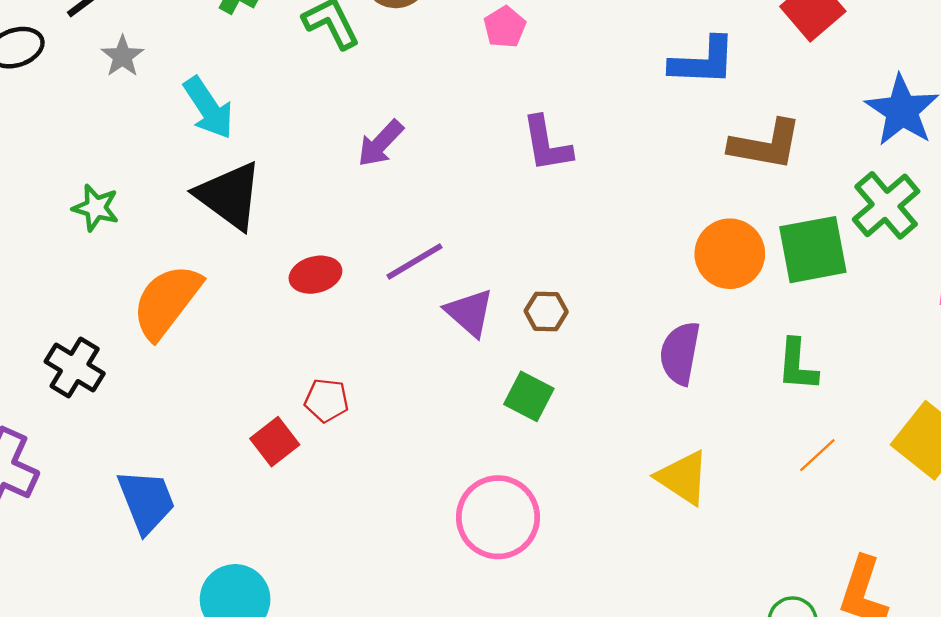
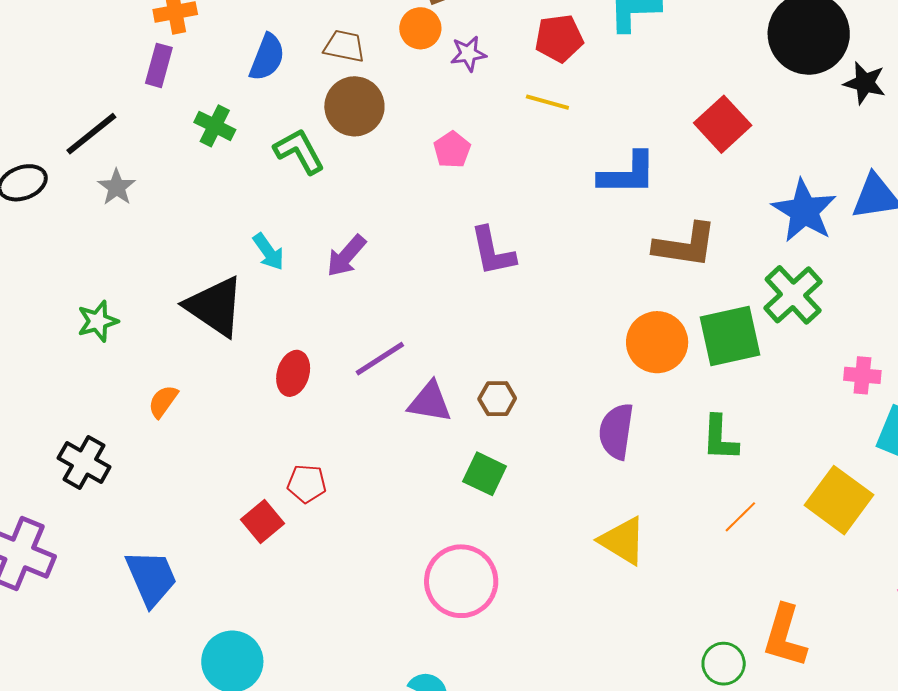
cyan arrow: (208, 108) -> (269, 252), moved, size x0.7
green star: (96, 208) -> (98, 321), turned -30
red ellipse: (315, 275) -> (293, 373), turned -57
orange semicircle: (167, 301) -> (163, 401), size x0.5
purple triangle: (470, 313) -> (430, 402), turned -30

